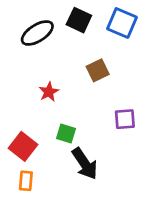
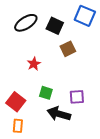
black square: (79, 20) -> (55, 26), moved
purple square: (125, 119) -> (77, 97), moved
black arrow: (85, 164) -> (59, 114), turned 140

